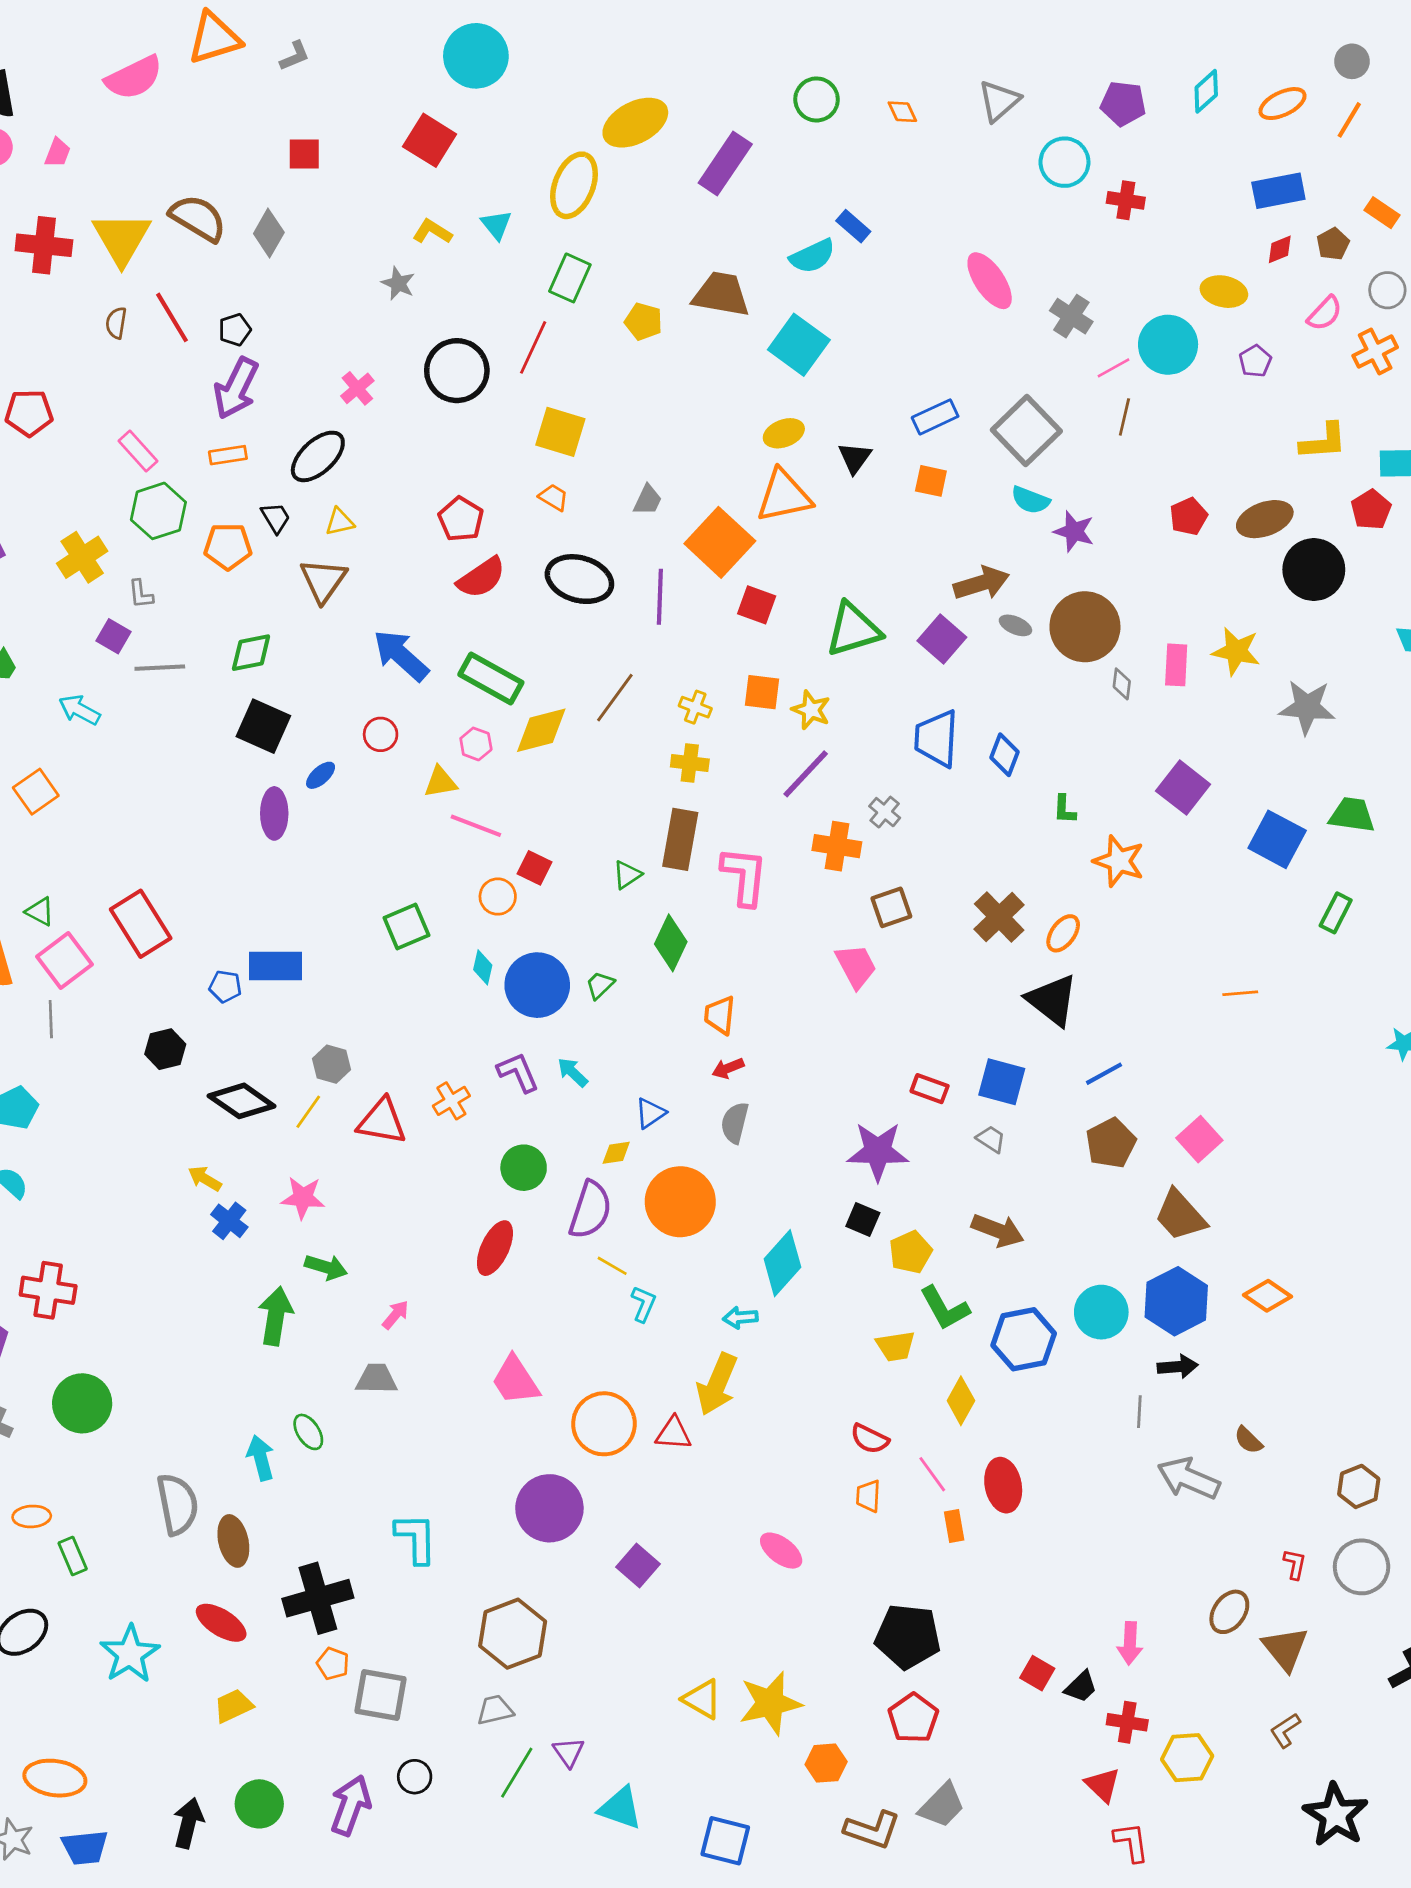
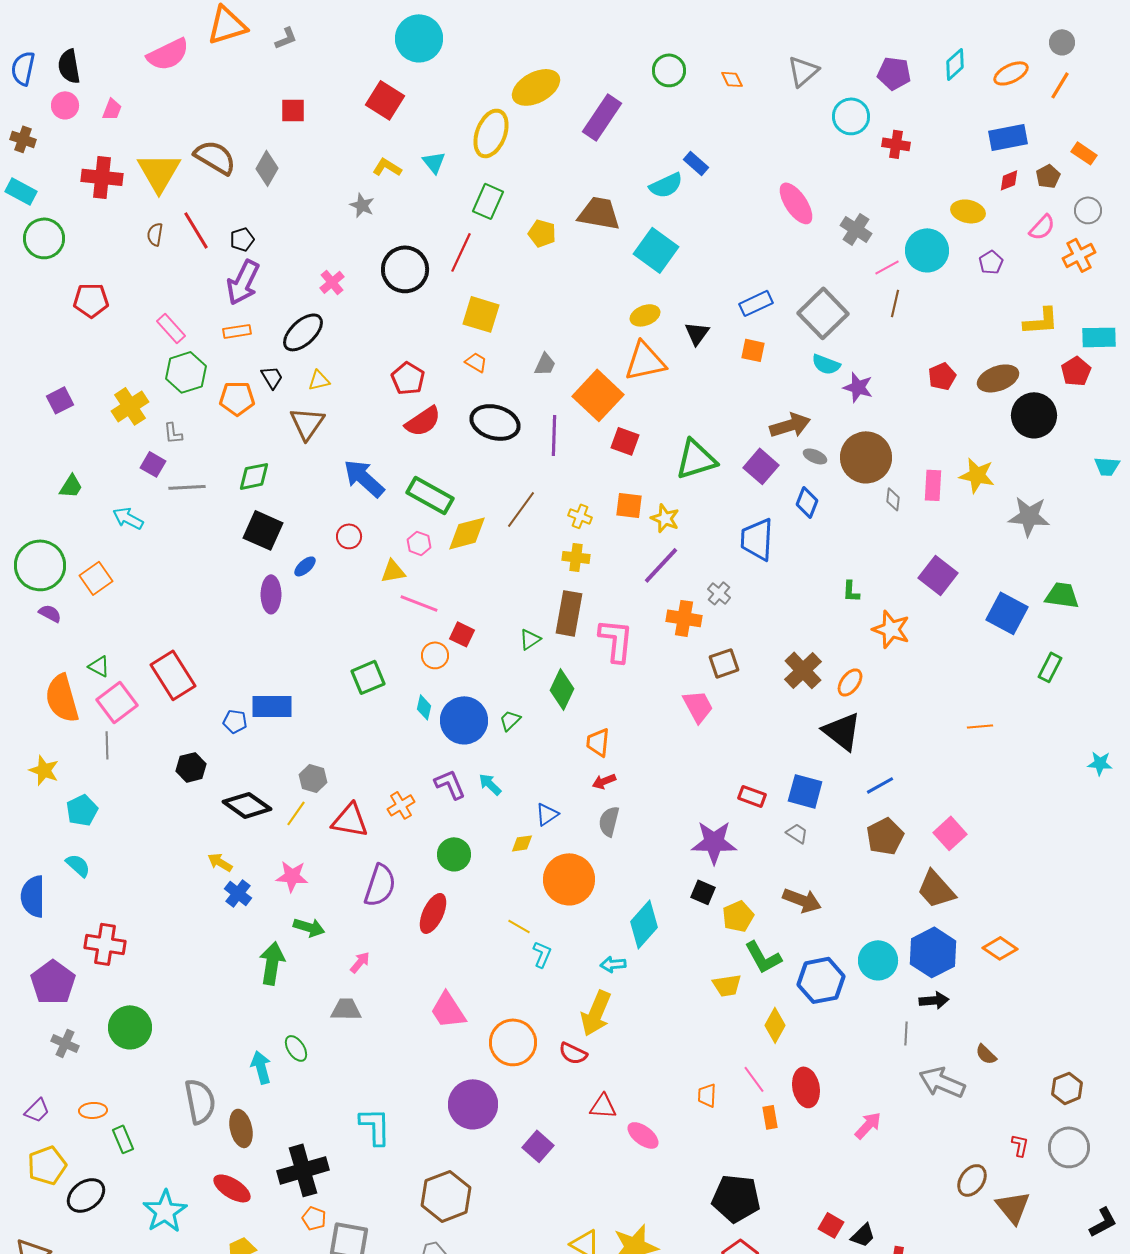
blue diamond: (1005, 755) -> (807, 502), moved
purple semicircle: (590, 1210) -> (380, 885), moved
red triangle: (673, 1433) -> (603, 1106), moved
red semicircle: (870, 1439) -> (573, 1053), moved
pink arrow: (1130, 1643) -> (868, 1125), moved, turned -140

